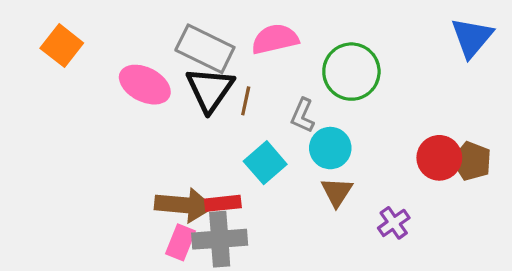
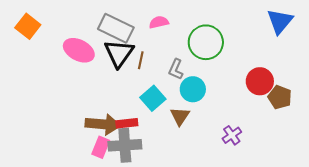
pink semicircle: (275, 39) -> (159, 22), size x0.7
red circle: (439, 158) -> (260, 81), moved
brown triangle: (337, 192) -> (180, 116), moved

